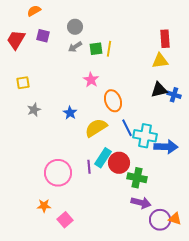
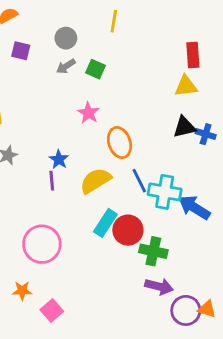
green square: (96, 49) -> (95, 69), turned 32
yellow line: (109, 49) -> (114, 21), moved
blue arrow: (166, 147) -> (194, 207), turned -150
purple line: (89, 167) -> (52, 181), moved

